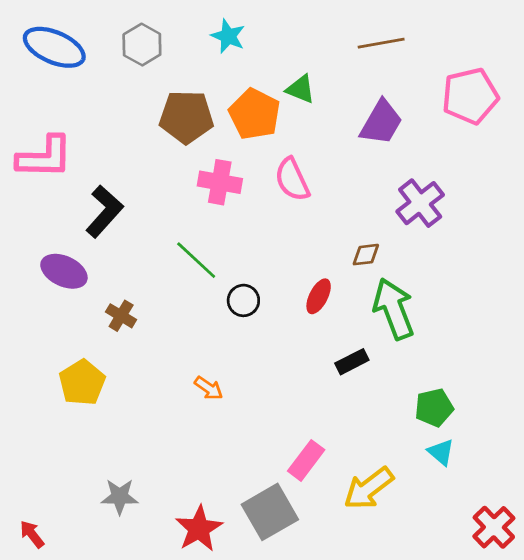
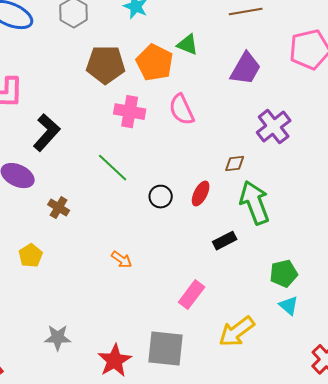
black circle: (243, 300) -> (161, 197), moved
yellow pentagon: (82, 383) -> (31, 256), size x0.7
pink rectangle: (306, 460) -> (192, 295), moved
gray square: (270, 512) -> (166, 349), turned 36

